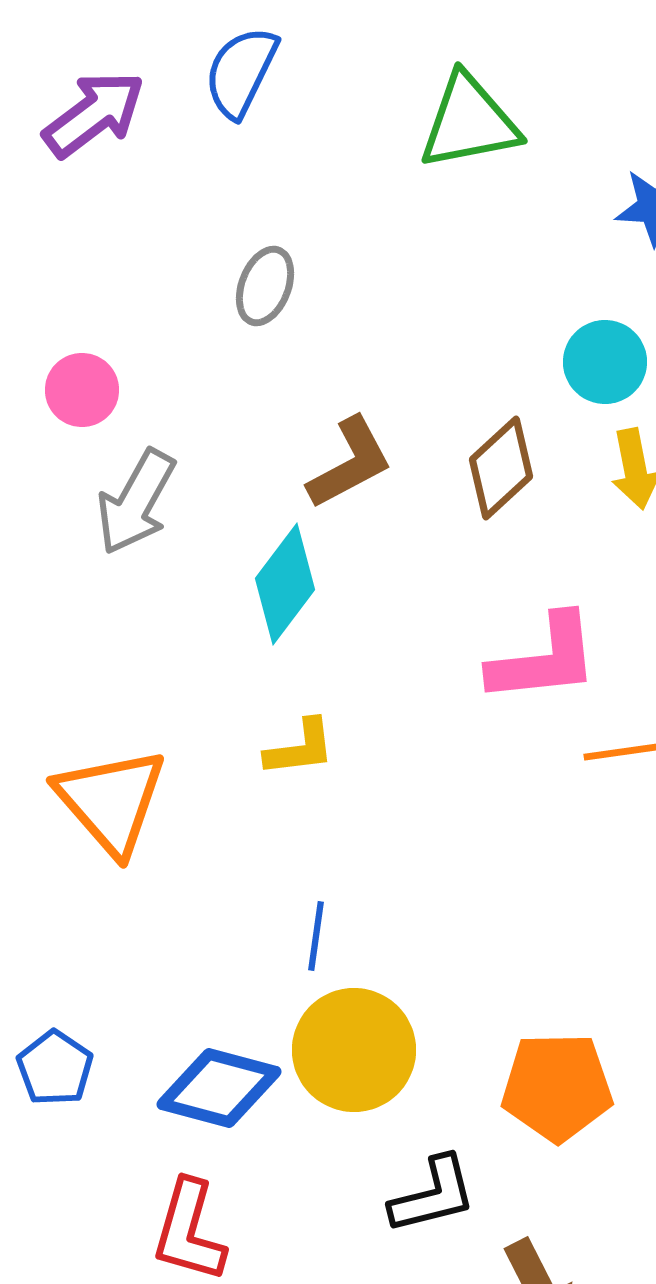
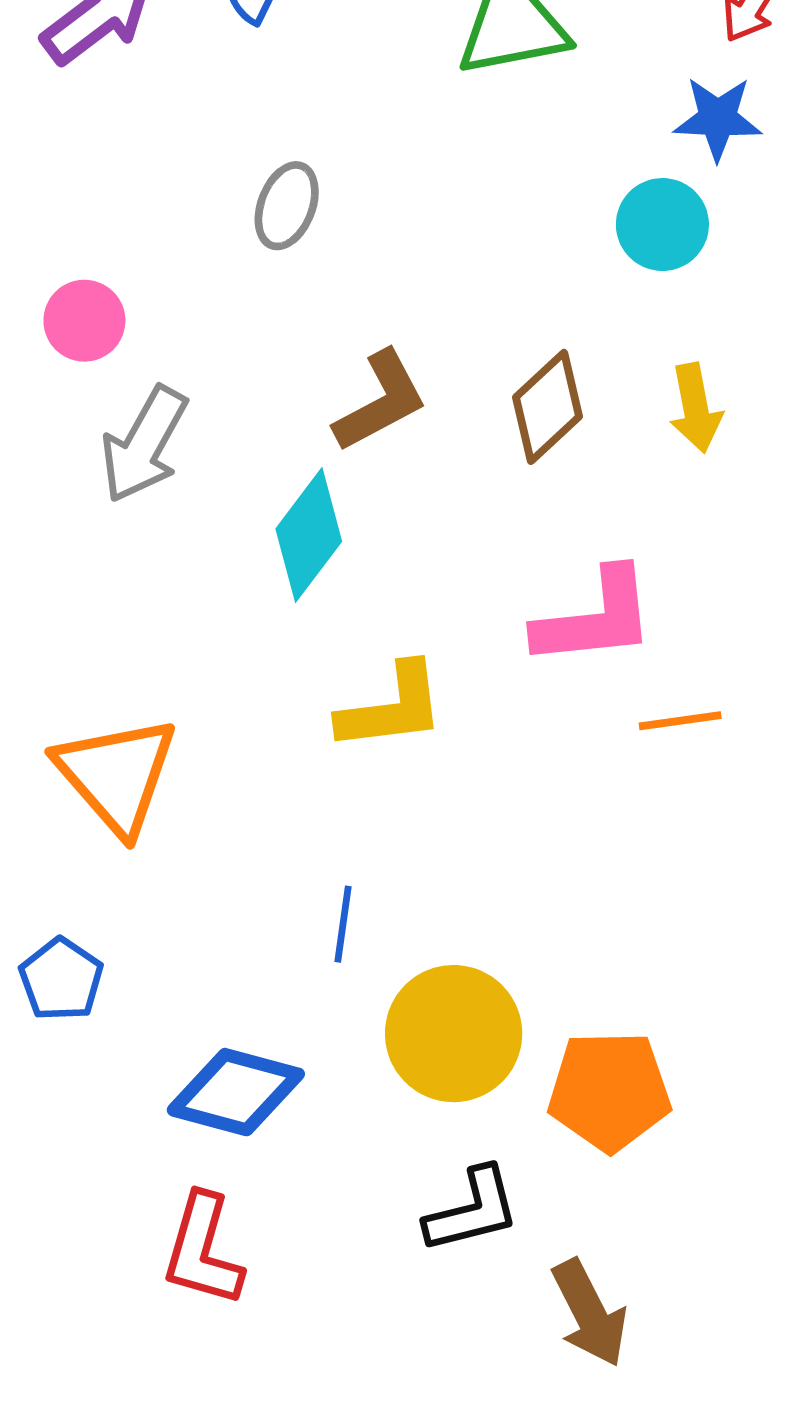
cyan circle: (605, 362) -> (662, 225), moved
yellow L-shape: (300, 748) -> (392, 707), moved, size x1.4
yellow circle: (354, 1050) -> (454, 1034), moved
blue pentagon: (55, 1068) -> (61, 979), moved

